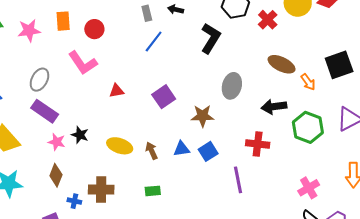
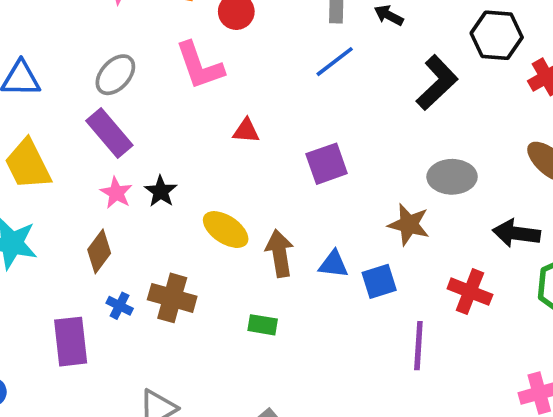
gray ellipse: (232, 86) -> (452, 177), turned 60
brown star: (203, 116) -> (409, 224), moved
brown arrow: (152, 151) -> (280, 253), size x1.4

